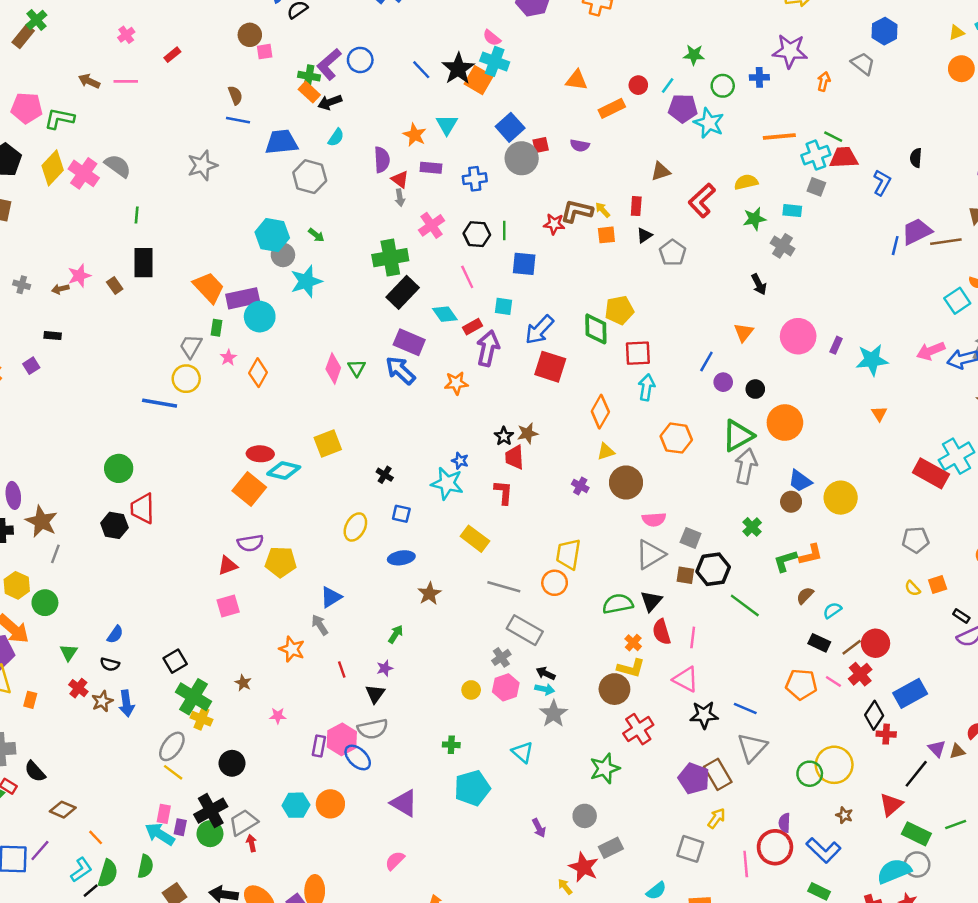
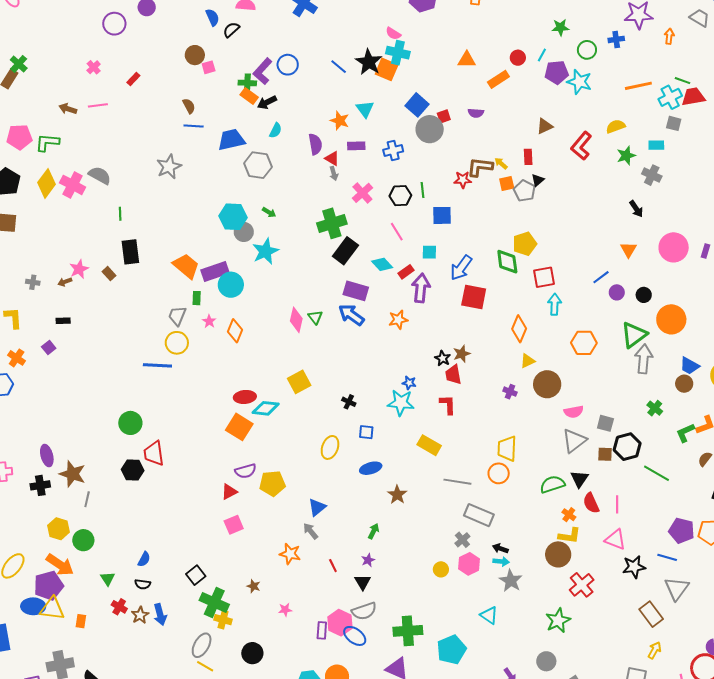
gray pentagon: (673, 253) -> (525, 191), moved
blue line: (706, 361) -> (601, 277), turned 30
green cross: (451, 745) -> (408, 631), moved, size x2.0
purple pentagon: (694, 778) -> (682, 531), moved

